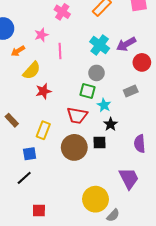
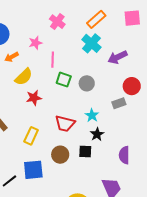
cyan cross: (100, 45) -> (91, 43), moved
red circle: (142, 62) -> (132, 86), moved
green square: (88, 91) -> (64, 80), moved
brown circle: (74, 147) -> (60, 155), size x0.7
blue square: (30, 154) -> (33, 170), moved, size x1.5

